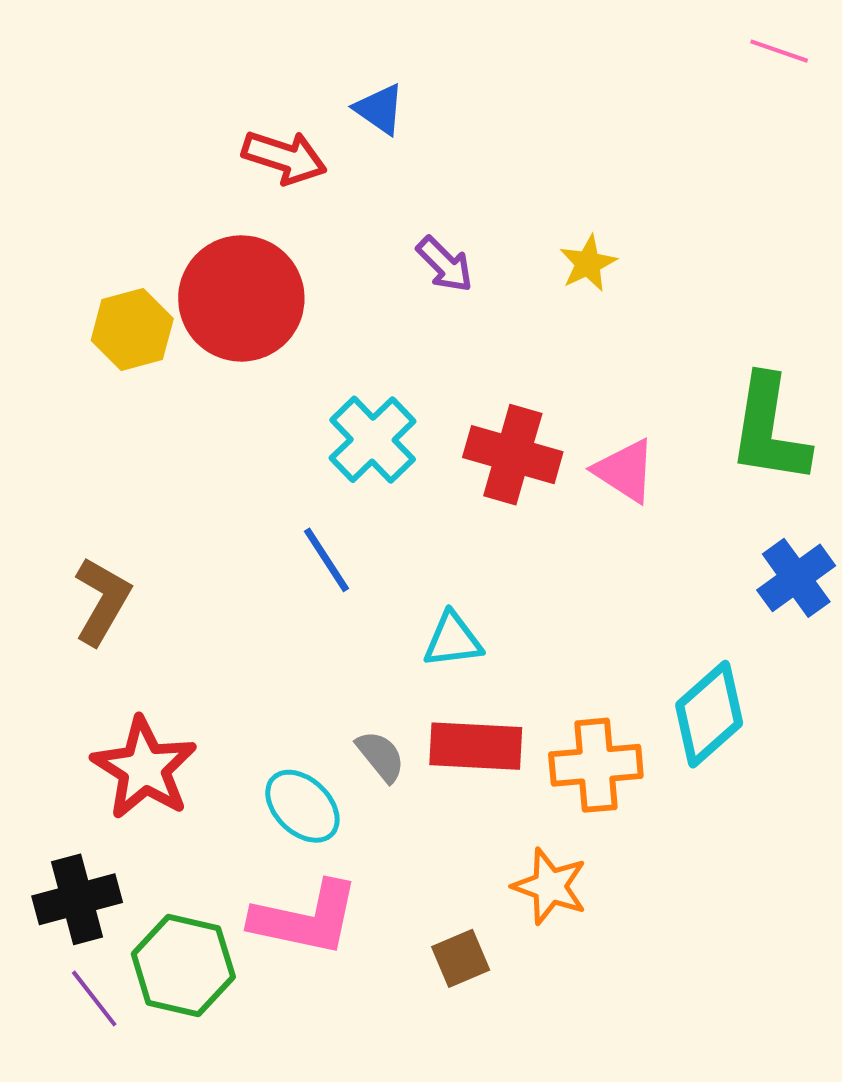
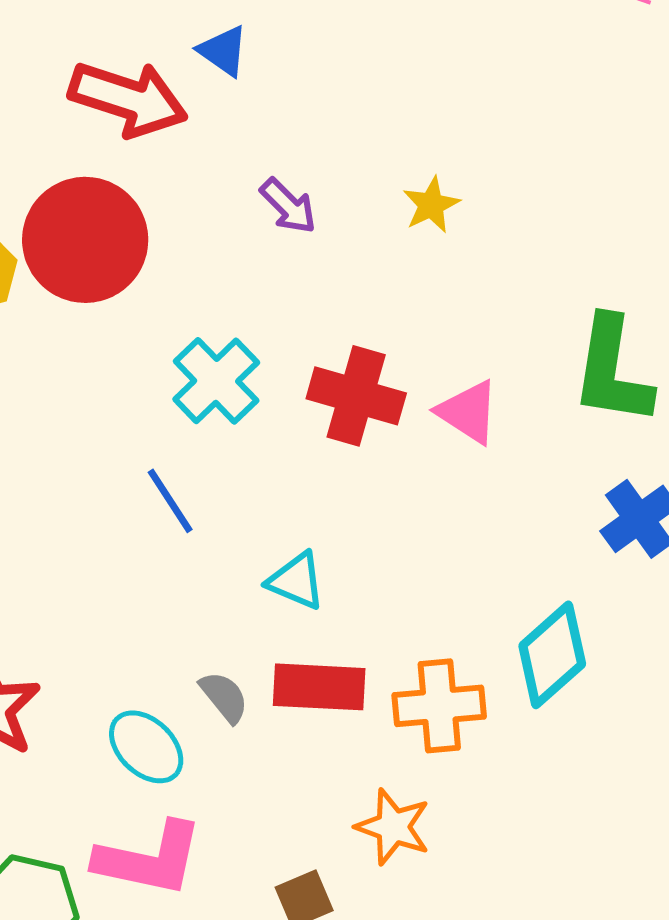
red arrow: (284, 157) -> (128, 99), size x1.4
cyan triangle: (453, 640) -> (296, 581), turned 30

